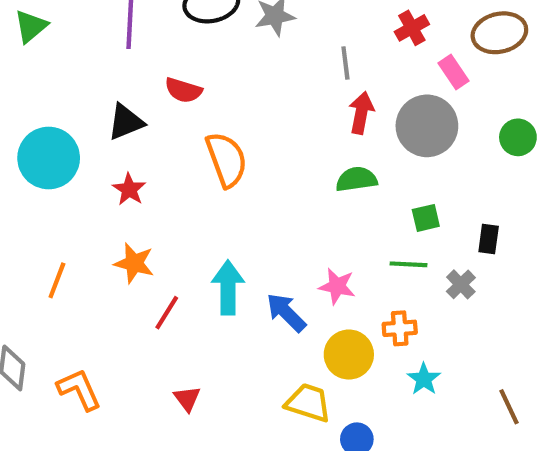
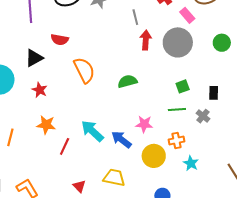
green semicircle: (356, 179) -> (127, 81), moved
cyan arrow: (228, 288) -> (92, 131), turned -40
yellow trapezoid: (308, 403) -> (114, 178), moved

